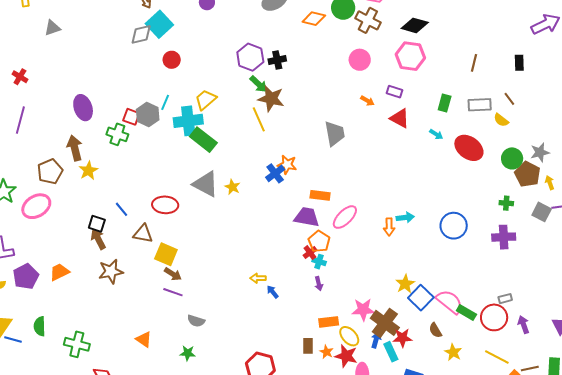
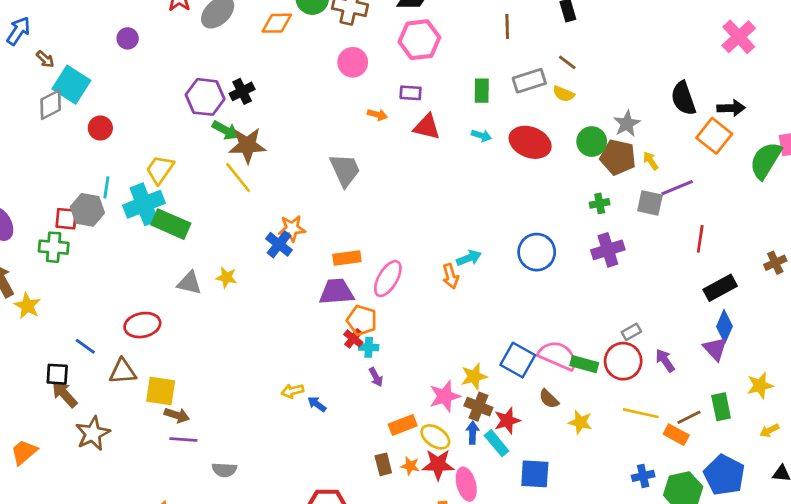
gray triangle: (206, 184) -> (189, 283), size x0.7
yellow star: (405, 284) -> (474, 376), moved, turned 30
brown cross: (385, 323) -> (478, 407), size x0.7

